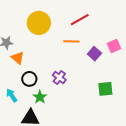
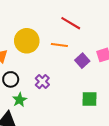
red line: (80, 20) -> (71, 23), turned 54
yellow circle: (39, 23) -> (27, 41), moved

